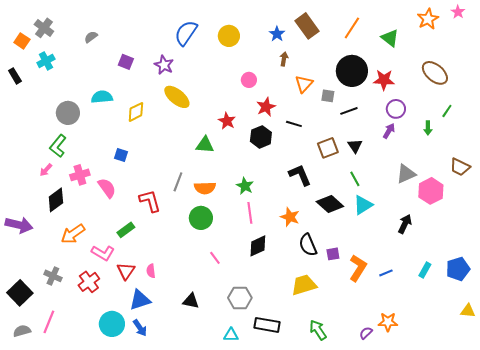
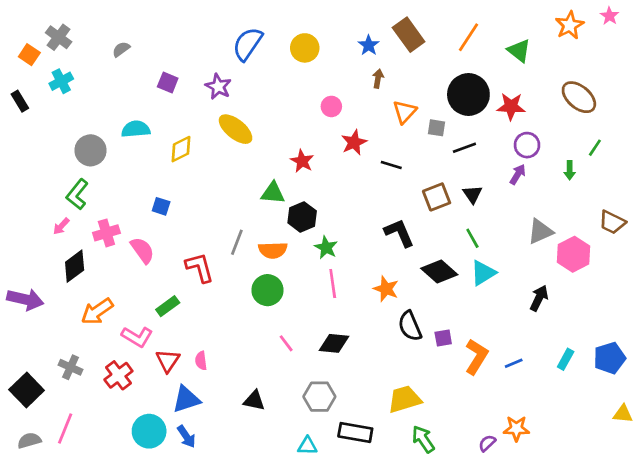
black hexagon: (261, 137) -> (302, 217), moved
black diamond: (258, 246) -> (334, 343), moved, turned 30
yellow trapezoid: (304, 285) -> (405, 399), moved

